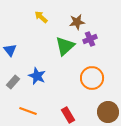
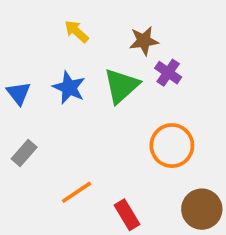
purple cross: (90, 39) -> (168, 73), turned -32
blue star: (37, 76) -> (69, 88), moved
orange line: (28, 111) -> (77, 192), moved, turned -54

